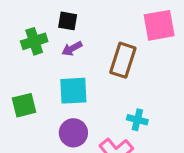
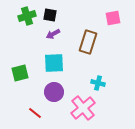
pink square: (159, 25) -> (113, 18), size x0.7
green cross: (34, 41) -> (27, 16), moved

